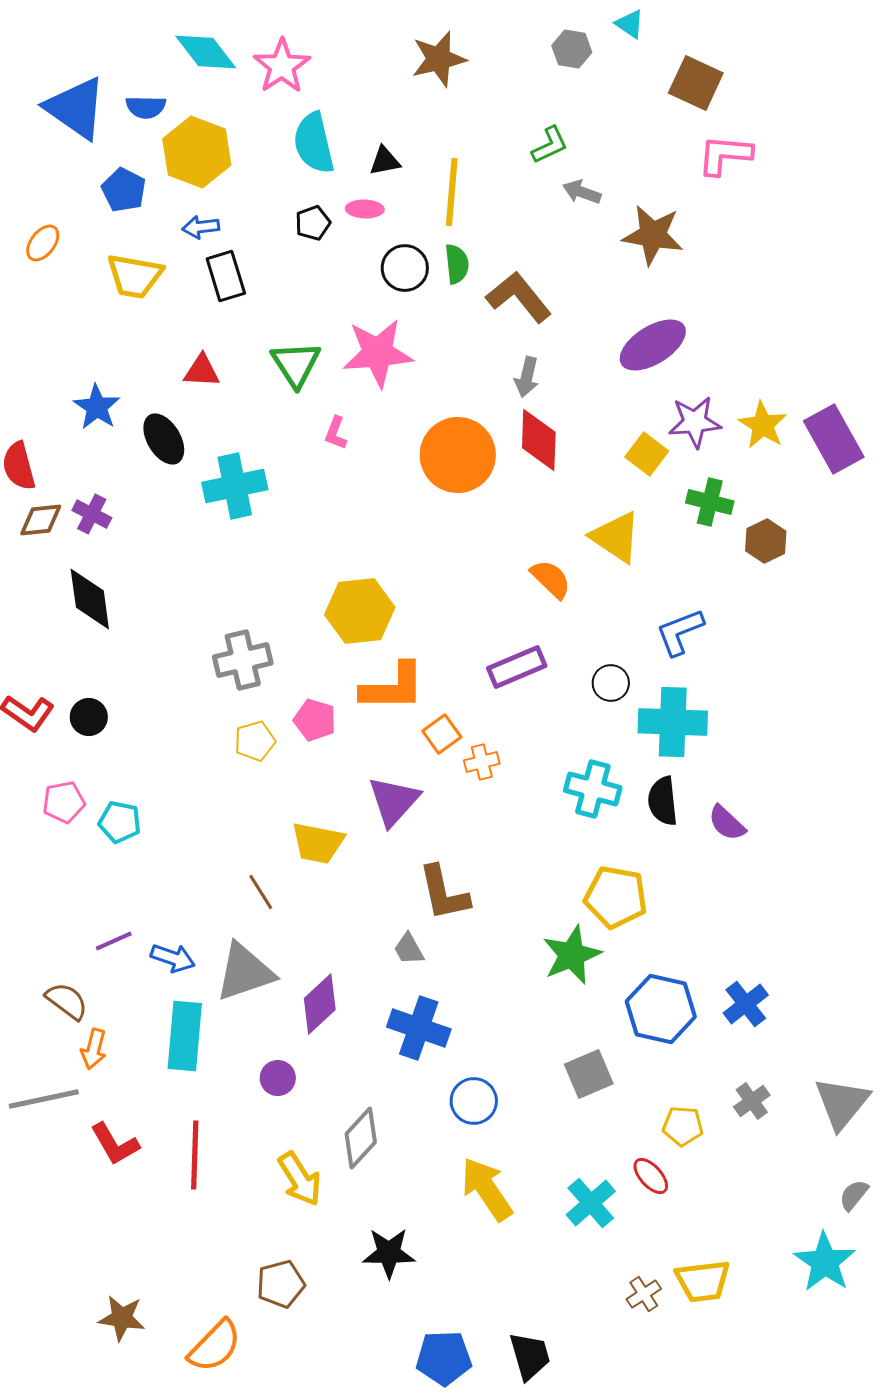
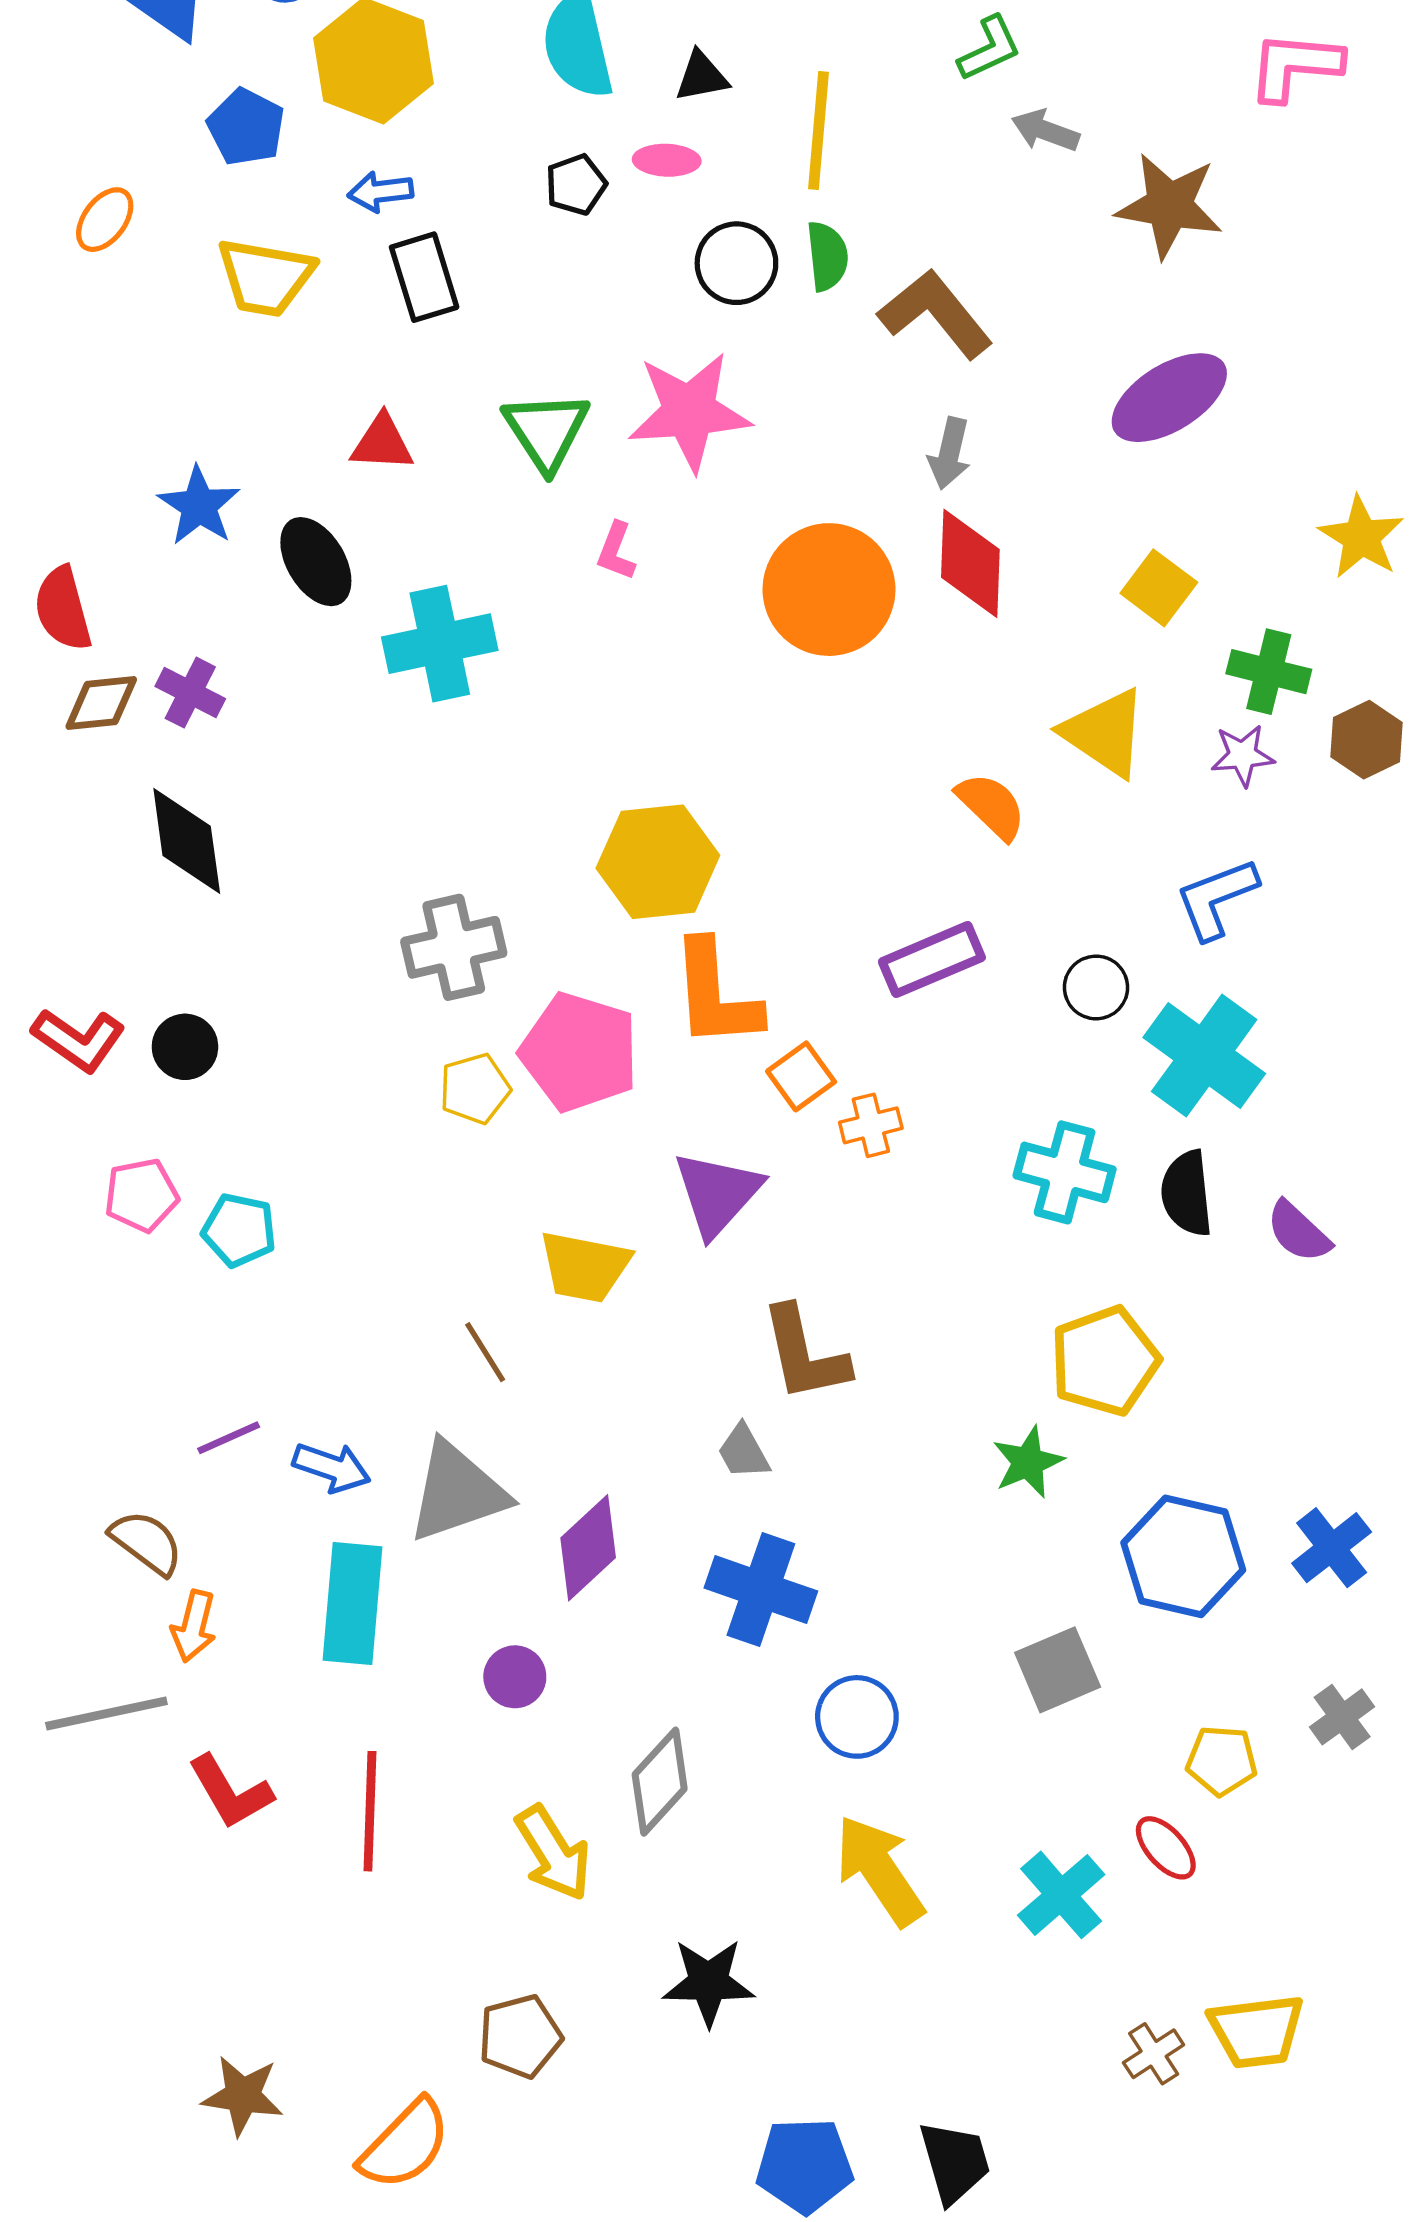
purple star: (695, 422) -> (1243, 755), moved, size x0.7
orange L-shape: (393, 687) -> (716, 994), turned 86
pink pentagon: (315, 720) -> (579, 1052), size x1.6
cyan cross: (673, 722) -> (1204, 1056), turned 34
yellow pentagon: (616, 897) -> (1105, 1361), turned -30
green star: (572, 955) -> (1028, 1462), size x0.7

